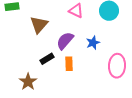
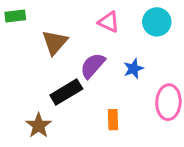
black rectangle: (47, 59) -> (66, 92), size x1.5
orange rectangle: (69, 64) -> (113, 120), moved

